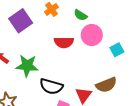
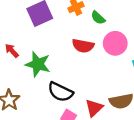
green semicircle: (81, 15) -> (98, 18), moved

